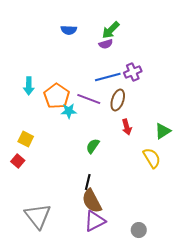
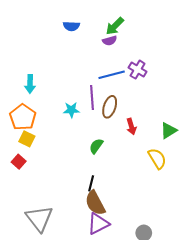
purple cross: (133, 72) -> (138, 70), turned -36
orange pentagon: (57, 96) -> (23, 117), moved
purple line: (89, 99) -> (92, 97), turned 65
brown ellipse: (118, 100) -> (110, 107), moved

